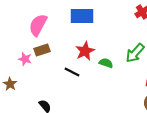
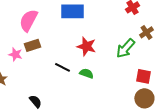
red star: (85, 51) -> (86, 46), moved, turned -30
green semicircle: (106, 63) -> (86, 73), moved

